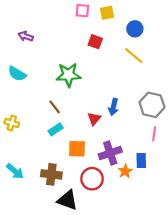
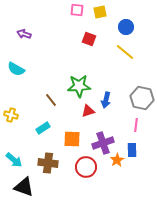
green star: (68, 75) -> (79, 86), moved
red triangle: (94, 119) -> (88, 111), turned 32
cyan rectangle: (56, 129) -> (43, 128), moved
pink line: (154, 134) -> (136, 125), moved
black triangle: (67, 200) -> (24, 187), moved

